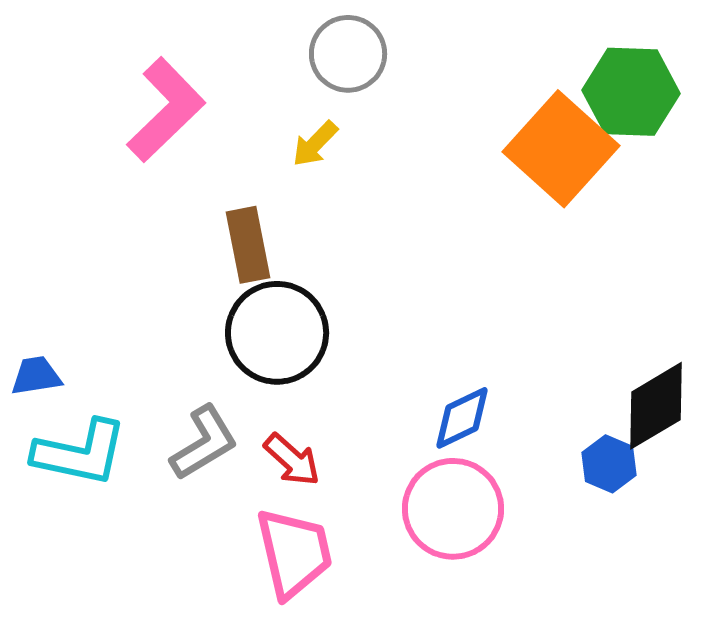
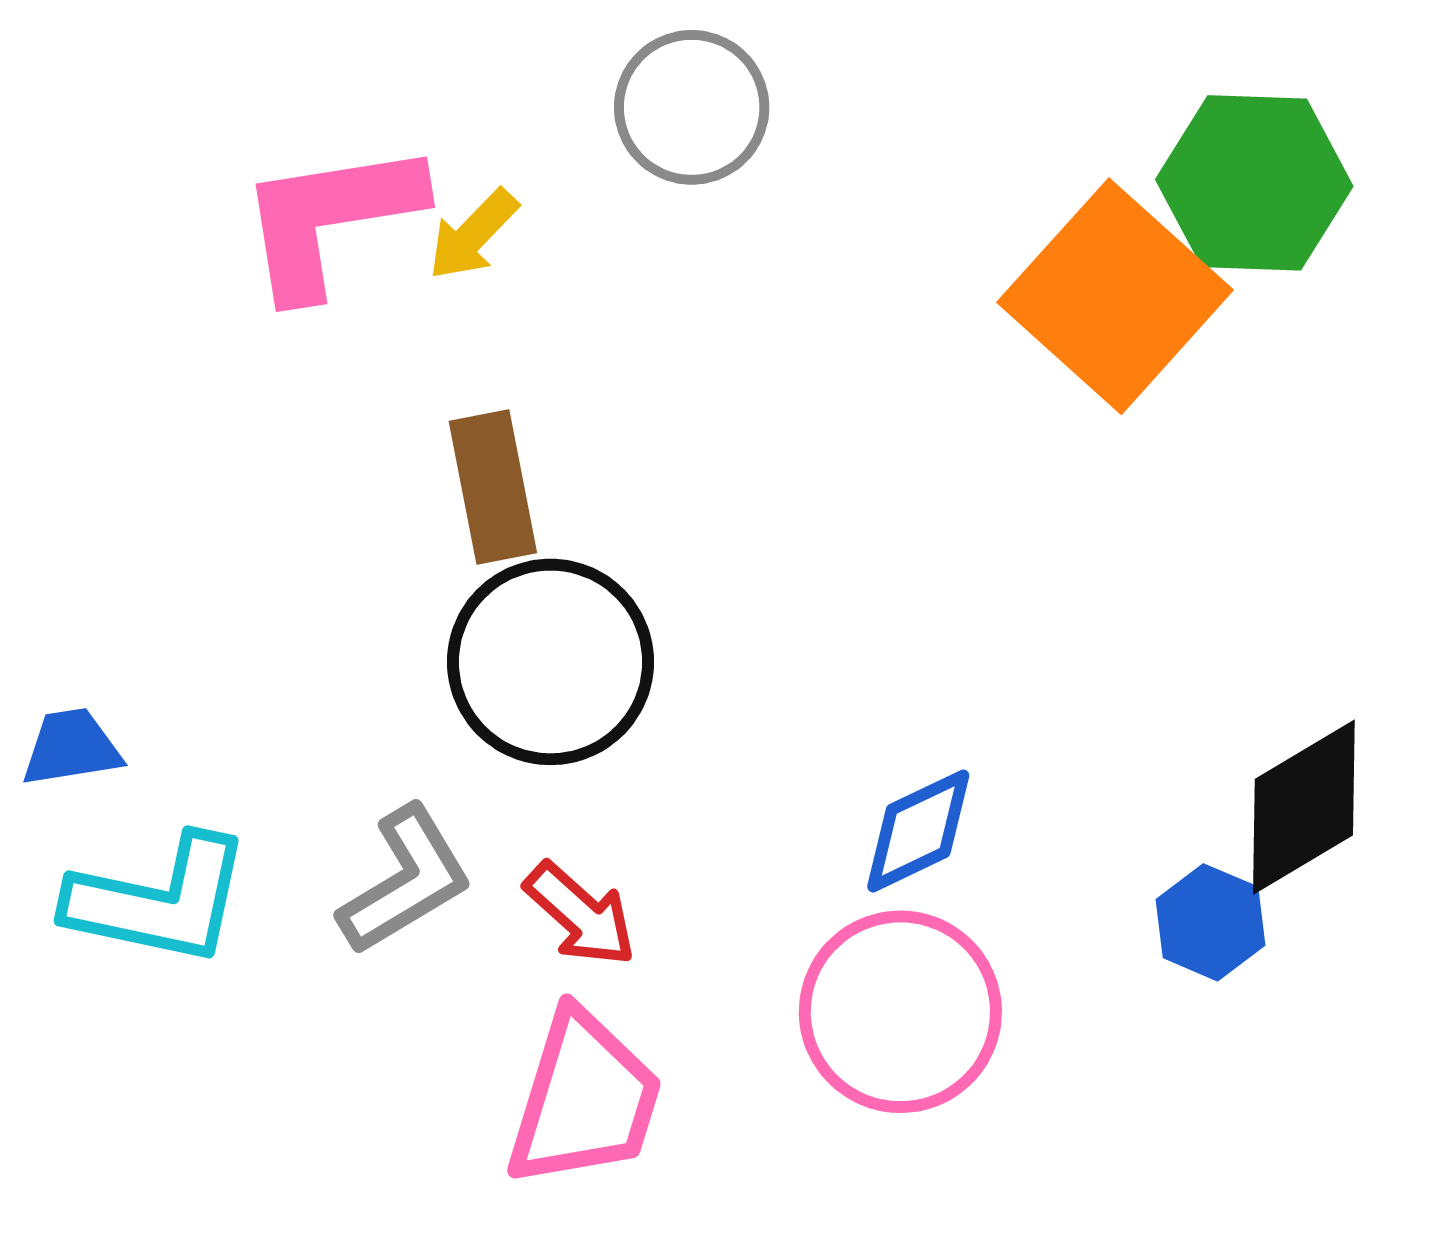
pink L-shape: (166, 110) -> (330, 219), turned -145
yellow arrow: (315, 144) -> (473, 235), moved
pink trapezoid: (294, 553) -> (584, 1099), turned 30

